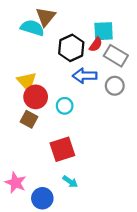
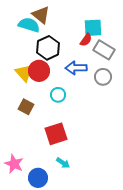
brown triangle: (46, 17) -> (41, 15), turned -30
black hexagon: (71, 48) -> (48, 48), moved
red circle: (36, 97) -> (39, 71), moved

